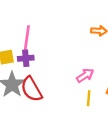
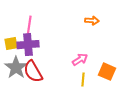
purple cross: (26, 58) -> (28, 45), size x1.5

